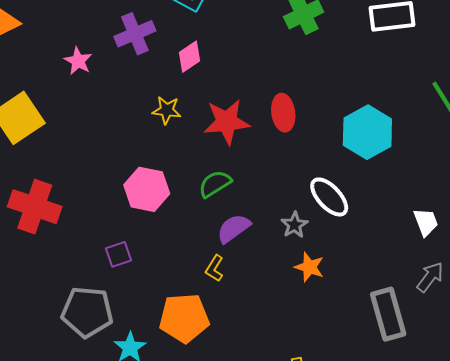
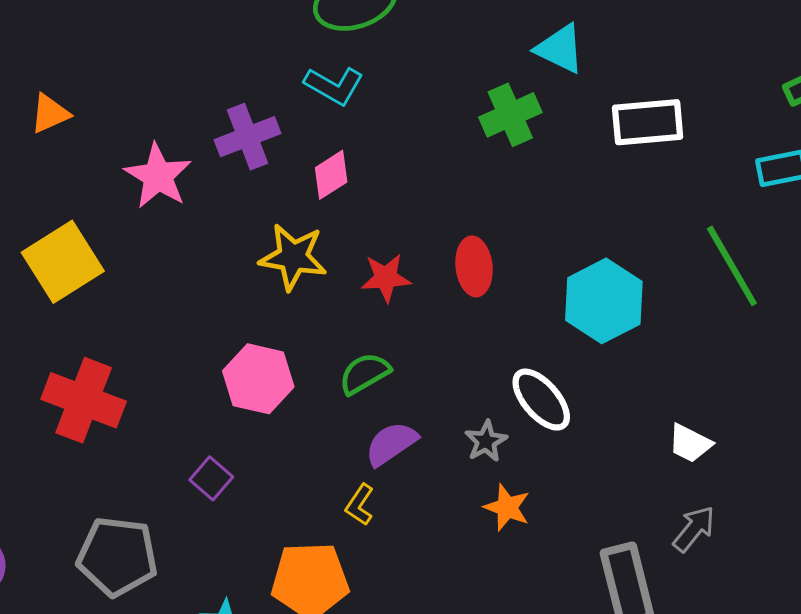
pink star: (78, 61) -> (158, 176), size x1.5
yellow star: (167, 110) -> (293, 257), size x1.5
red star: (227, 122) -> (386, 278), size x0.7
white trapezoid: (426, 222) -> (690, 443), turned 136
purple square: (118, 254) -> (211, 478), turned -32
gray pentagon: (87, 312) -> (117, 556), moved

